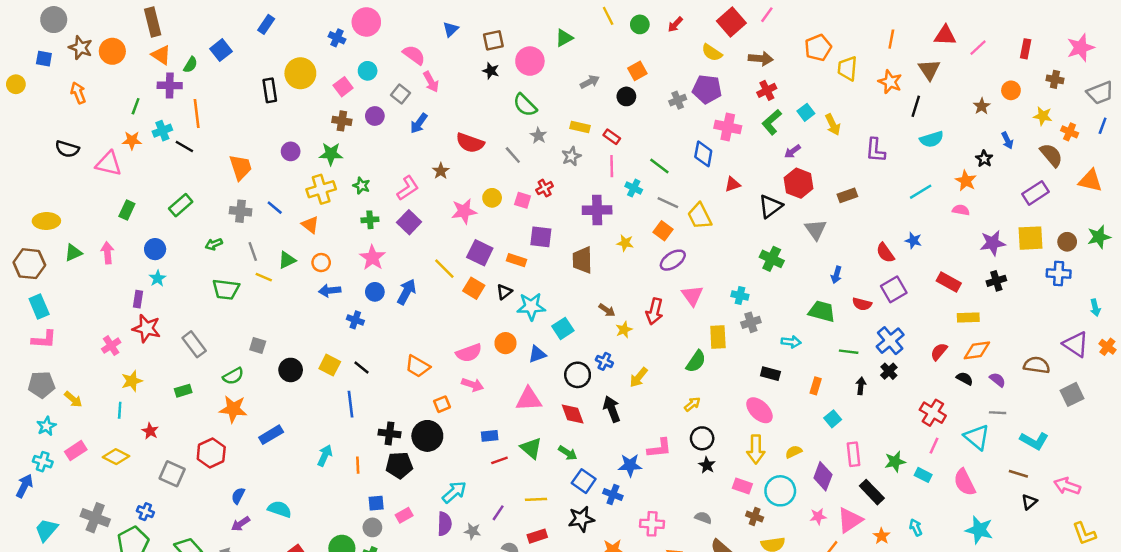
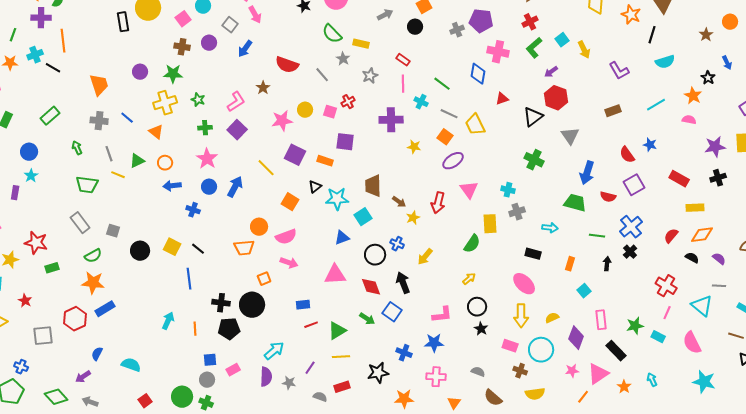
yellow rectangle: (580, 127) -> (361, 44), moved
purple L-shape: (875, 150) -> (619, 71), turned -35
brown rectangle: (847, 195) -> (613, 111), moved
green arrow: (214, 244) -> (77, 148), turned 88
brown trapezoid: (582, 260) -> (373, 186), moved
blue arrow: (836, 275) -> (587, 173), size x1.6
orange square: (474, 288) -> (290, 202), moved
red star: (147, 328) -> (36, 243), moved
orange circle: (505, 343) -> (259, 227), moved
gray rectangle: (194, 344) -> (80, 223), moved
orange trapezoid: (418, 366) -> (244, 248), turned -35
blue rectangle: (271, 435) -> (105, 309), moved
green triangle: (531, 448) -> (337, 331), moved, turned 48
blue star: (630, 465) -> (434, 343), moved
gray square: (172, 474) -> (43, 336), turned -30
blue square: (584, 481) -> (392, 312), moved
purple arrow: (241, 524) -> (83, 377), moved

